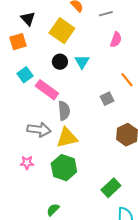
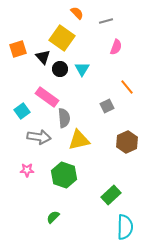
black triangle: (28, 19) -> (43, 57), moved
cyan square: (25, 75) -> (22, 111), moved
yellow triangle: (67, 138) -> (79, 140), moved

